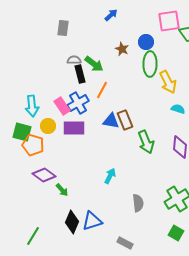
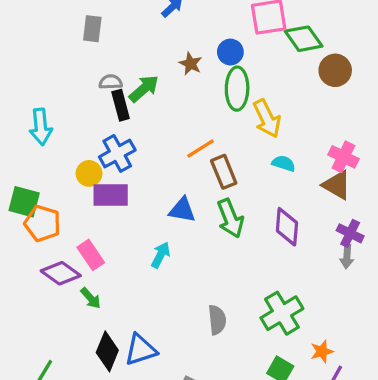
green arrow: (94, 64) -> (144, 89), turned -78
orange line: (102, 90) -> (200, 148), moved, turned 30
cyan arrow: (32, 106) -> (41, 127), moved
pink rectangle: (62, 106) -> (91, 255), moved
brown rectangle: (125, 120) -> (224, 172), moved
blue triangle: (111, 121) -> (182, 210), moved
yellow circle: (48, 126) -> (89, 173), moved
cyan arrow: (110, 176) -> (161, 255), moved

